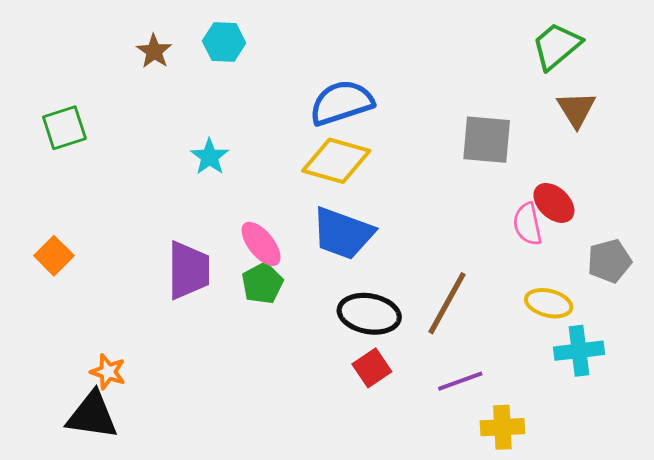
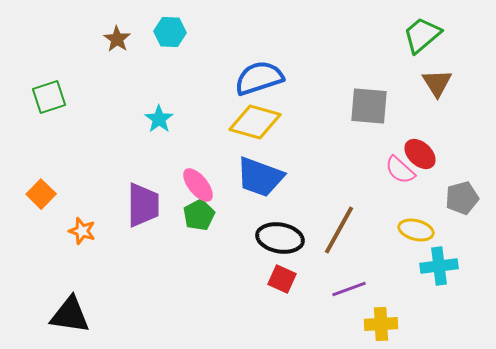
pink semicircle: (528, 224) -> (400, 170), turned -36
red square: (372, 368) -> (282, 279), turned -32
orange star: (108, 372) -> (82, 231), moved

